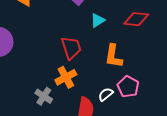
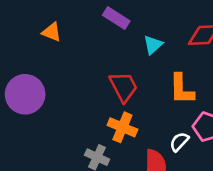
orange cross: (66, 77) -> (122, 127), turned -30

